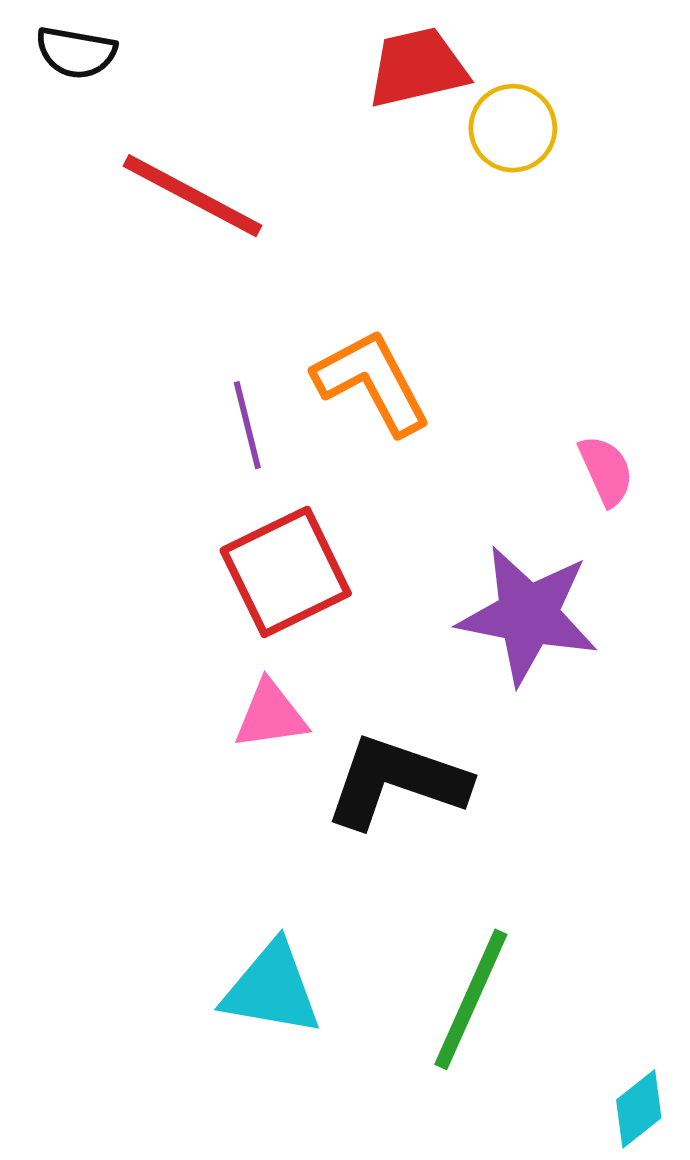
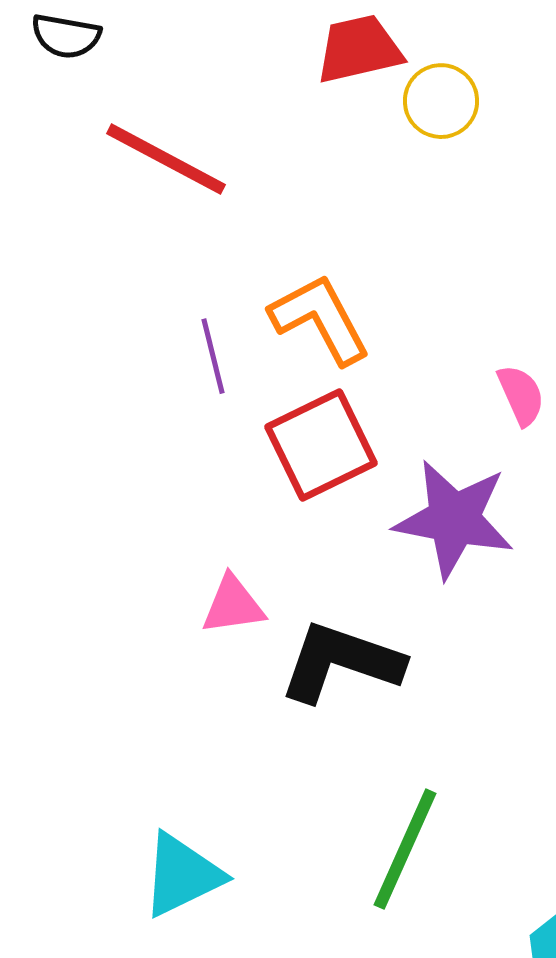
red square: (286, 572) -> (321, 445), moved
cyan triangle: (272, 989) -> (182, 875), moved, turned -36

